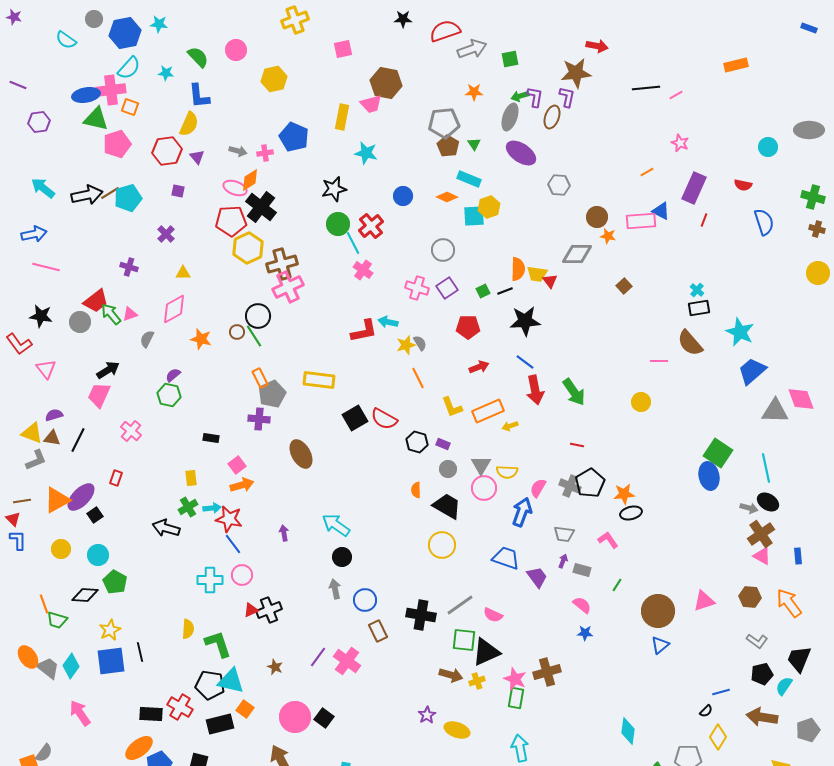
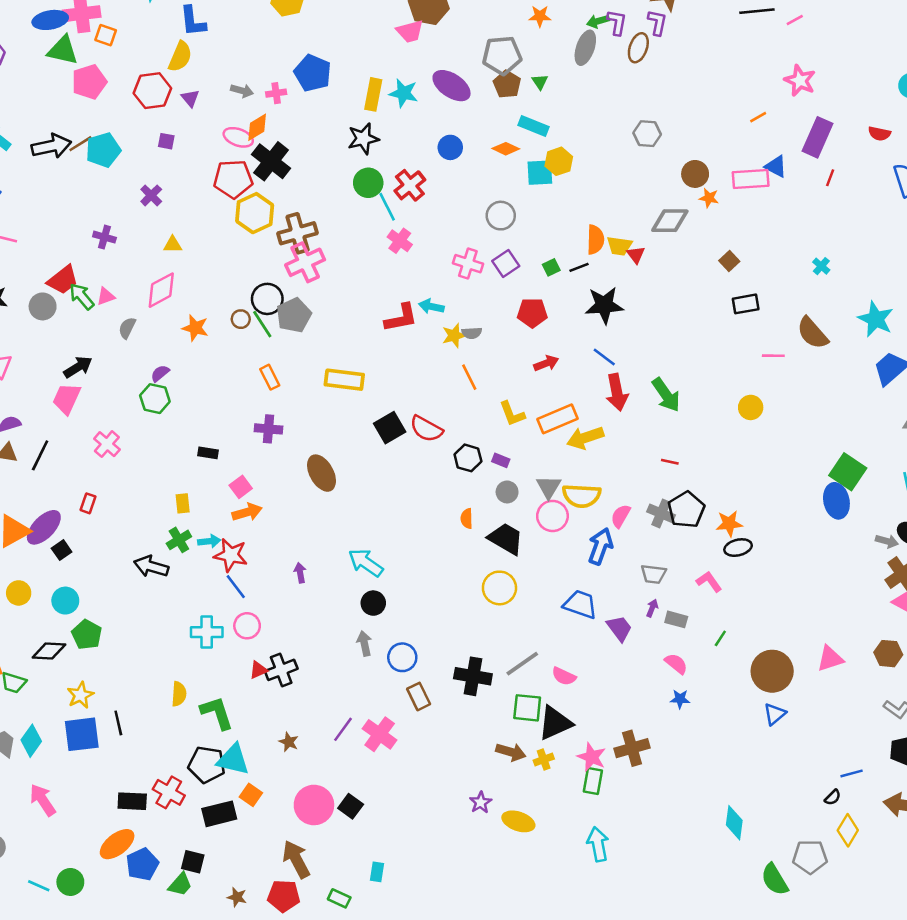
yellow rectangle: (342, 117) -> (373, 94), moved
pink star: (680, 143) -> (800, 81), size x1.4
purple ellipse: (521, 153) -> (452, 86), moved
black rectangle: (699, 308) -> (746, 304), moved
gray semicircle: (420, 343) -> (472, 333), turned 119
gray pentagon: (272, 394) -> (294, 315), moved
yellow arrow: (510, 426) -> (585, 438), size x1.8
yellow semicircle: (507, 472) -> (582, 496), size x1.4

